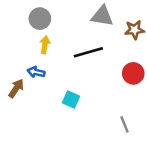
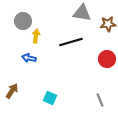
gray circle: (40, 19) -> (23, 21), moved
brown arrow: (16, 88) -> (12, 91), moved
cyan square: (71, 100) -> (50, 98), moved

